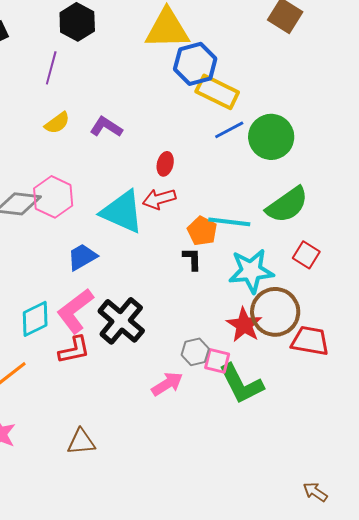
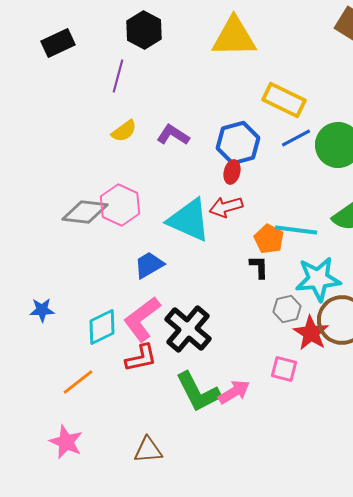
blue hexagon: (195, 64) -> (238, 143), moved
gray hexagon: (195, 352) -> (287, 309), moved
green L-shape: (241, 384) -> (198, 392), moved

